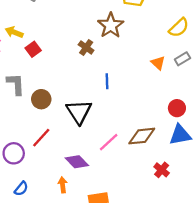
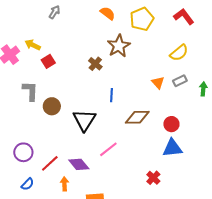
brown diamond: (142, 136) -> (137, 117), moved
red line: (41, 138) -> (50, 163), moved

